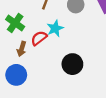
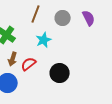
red semicircle: (39, 38) -> (29, 64), moved

